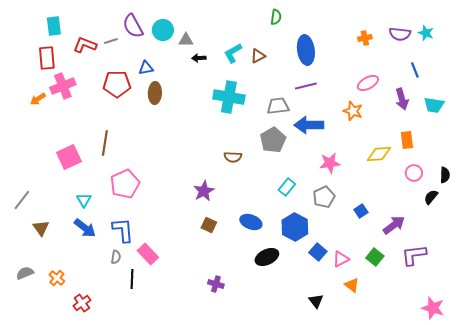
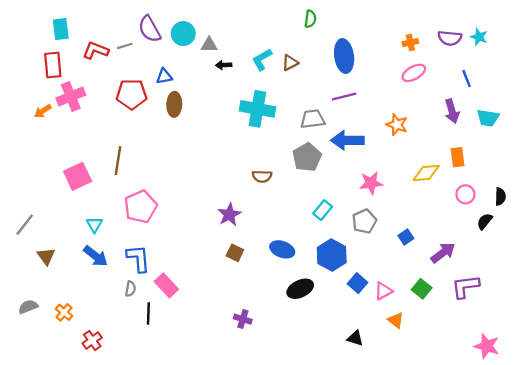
pink ellipse: (368, 83) -> (414, 73), moved
black triangle: (316, 301) -> (355, 338), turned -35

